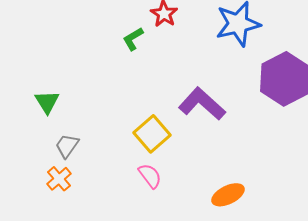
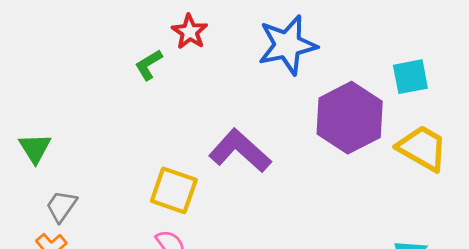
yellow square: (152, 134) -> (174, 190), turned -30

